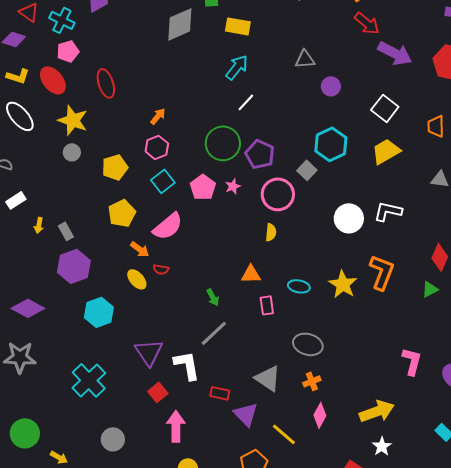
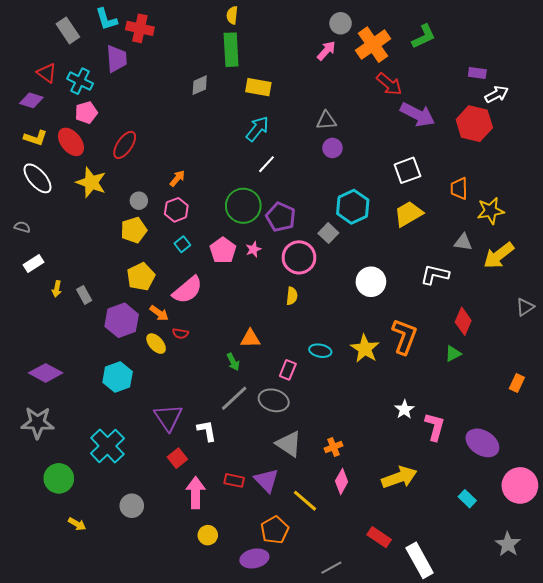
gray diamond: (180, 24) -> (200, 85), size x0.6
red ellipse: (106, 83) -> (125, 145), turned 52
purple circle: (331, 86) -> (332, 148), moved
white square: (385, 108) -> (407, 170), turned 32
gray circle: (72, 152) -> (139, 201), moved
cyan square: (163, 181) -> (182, 244), size x0.7
white L-shape: (388, 211) -> (435, 275), moved
purple hexagon: (74, 266) -> (122, 320), moved
orange triangle: (251, 274) -> (250, 339), moved
pink rectangle: (267, 305) -> (288, 370), turned 30
gray ellipse: (308, 344) -> (274, 400), moved
white L-shape: (187, 365) -> (207, 431), size x0.7
red rectangle: (220, 393) -> (234, 480), moved
green circle: (25, 433) -> (59, 478), moved
white star: (382, 446) -> (404, 409), moved

